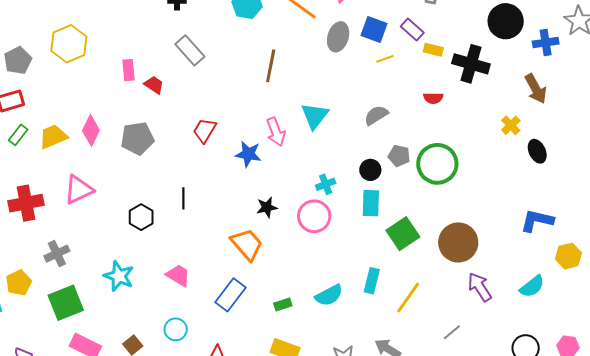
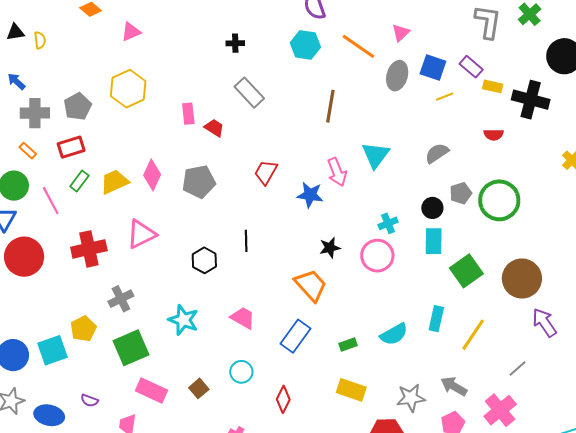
gray pentagon: (399, 156) -> (461, 193), turned -30

